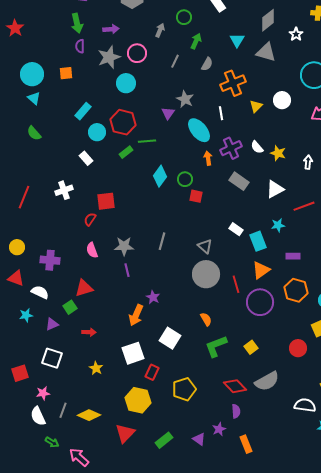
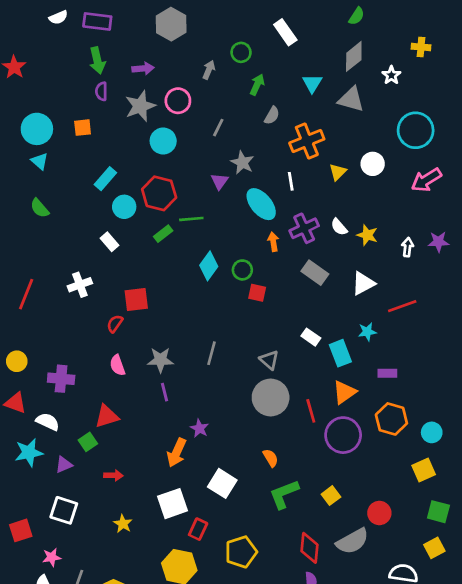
gray line: (175, 61) -> (218, 128), moved
cyan star: (26, 315) -> (29, 453), size x1.5
red circle: (298, 348) -> (379, 513), moved
red diamond: (235, 386) -> (310, 548), turned 50

